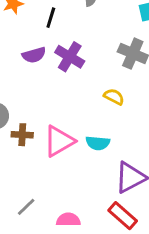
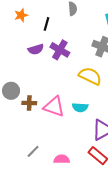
yellow semicircle: (114, 97) -> (90, 76), size x1.6
pink triangle: (59, 141) -> (54, 107), turned 50

